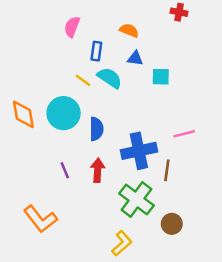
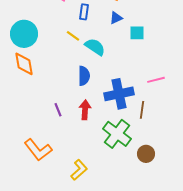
blue triangle: (135, 58) -> (116, 18), turned -32
cyan semicircle: (110, 78) -> (95, 47), moved
cyan circle: (63, 113) -> (24, 34), moved
yellow L-shape: (122, 243) -> (79, 170), moved

